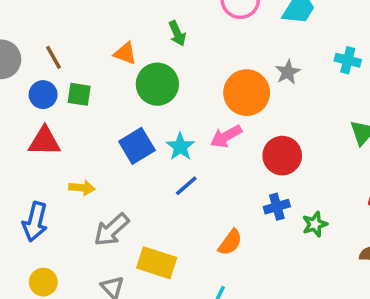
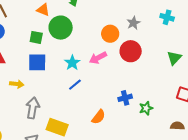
orange circle: (247, 93) -> (110, 34), size x0.7
green square: (79, 94) -> (36, 37), moved
blue square: (137, 146) -> (37, 62), moved, turned 30
red circle: (282, 156) -> (131, 51), moved
gray arrow: (112, 230) -> (33, 108), turned 140

